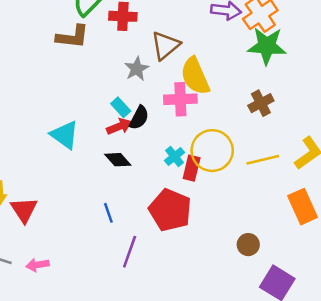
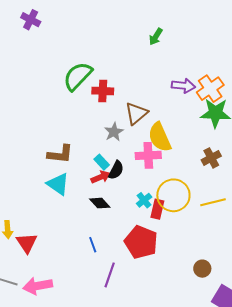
brown L-shape: (72, 37) -> (60, 154), moved
pink arrow: (37, 265) -> (38, 286), size x1.6

